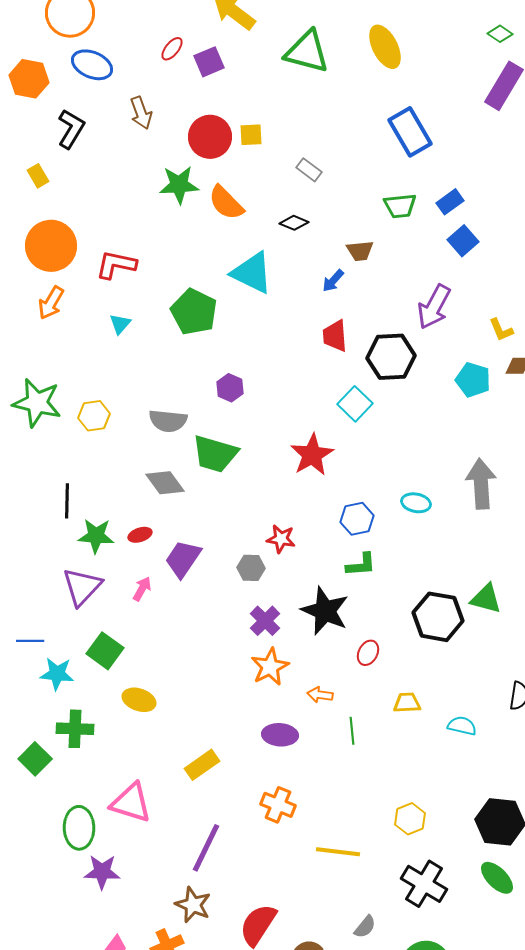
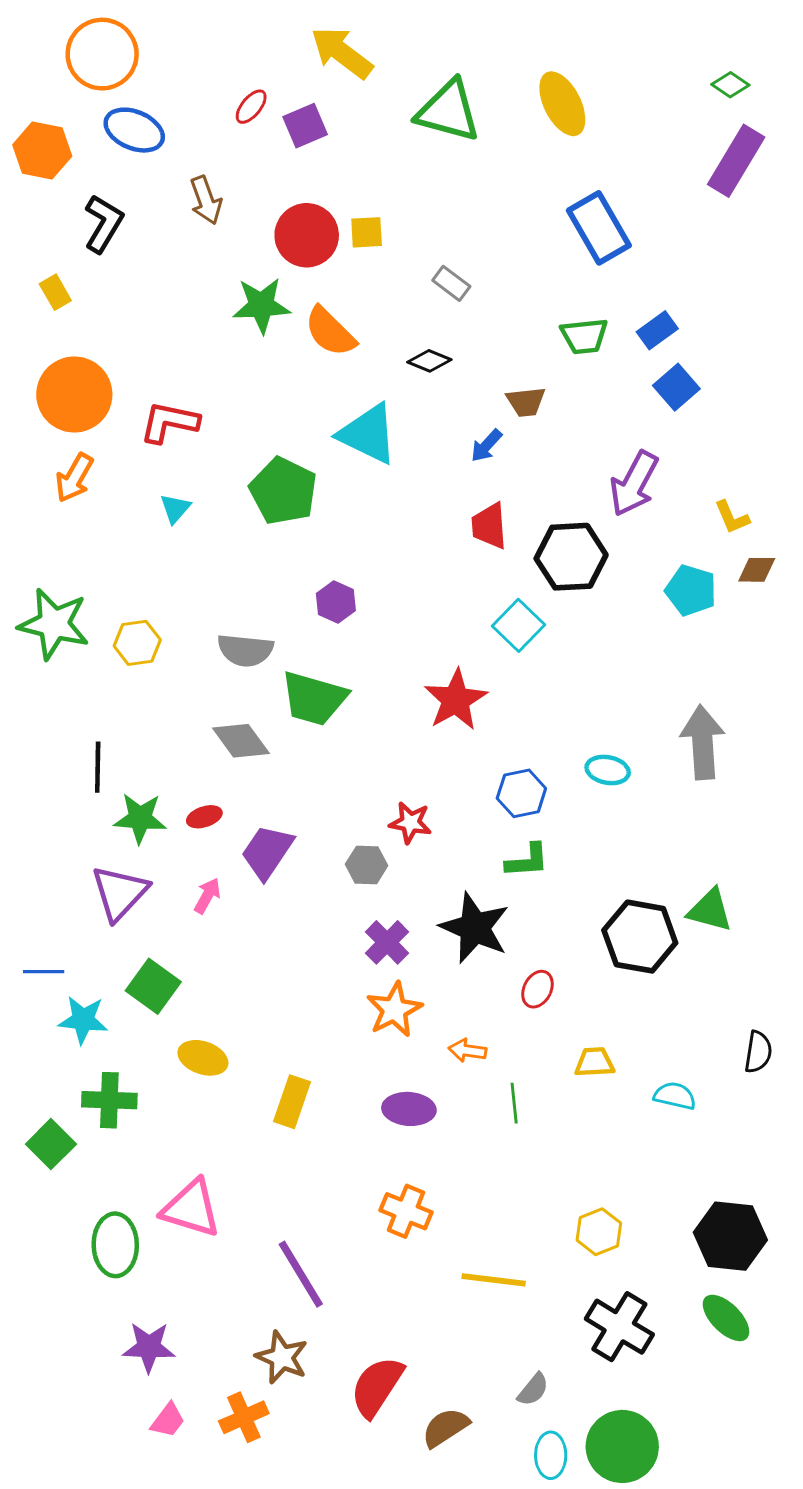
yellow rectangle: (202, 765) -> (292, 1102), moved, turned -36
purple line: (206, 848) -> (301, 1274), turned -57
purple star: (102, 872) -> (149, 1347), moved

